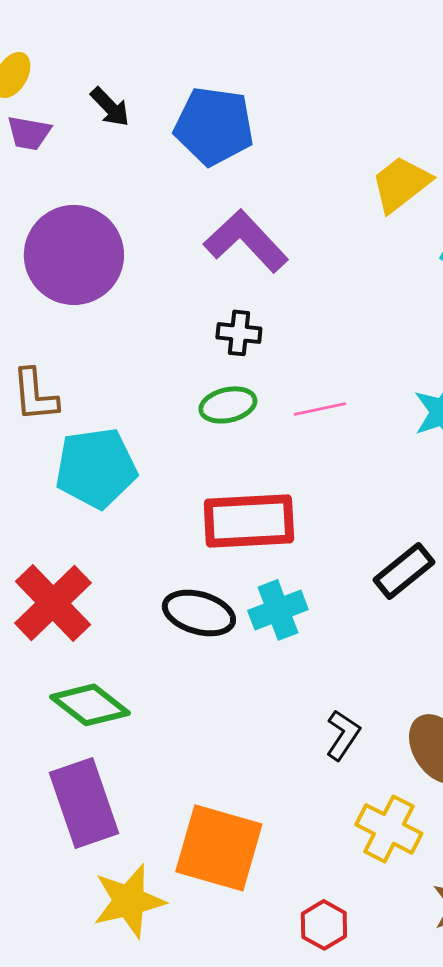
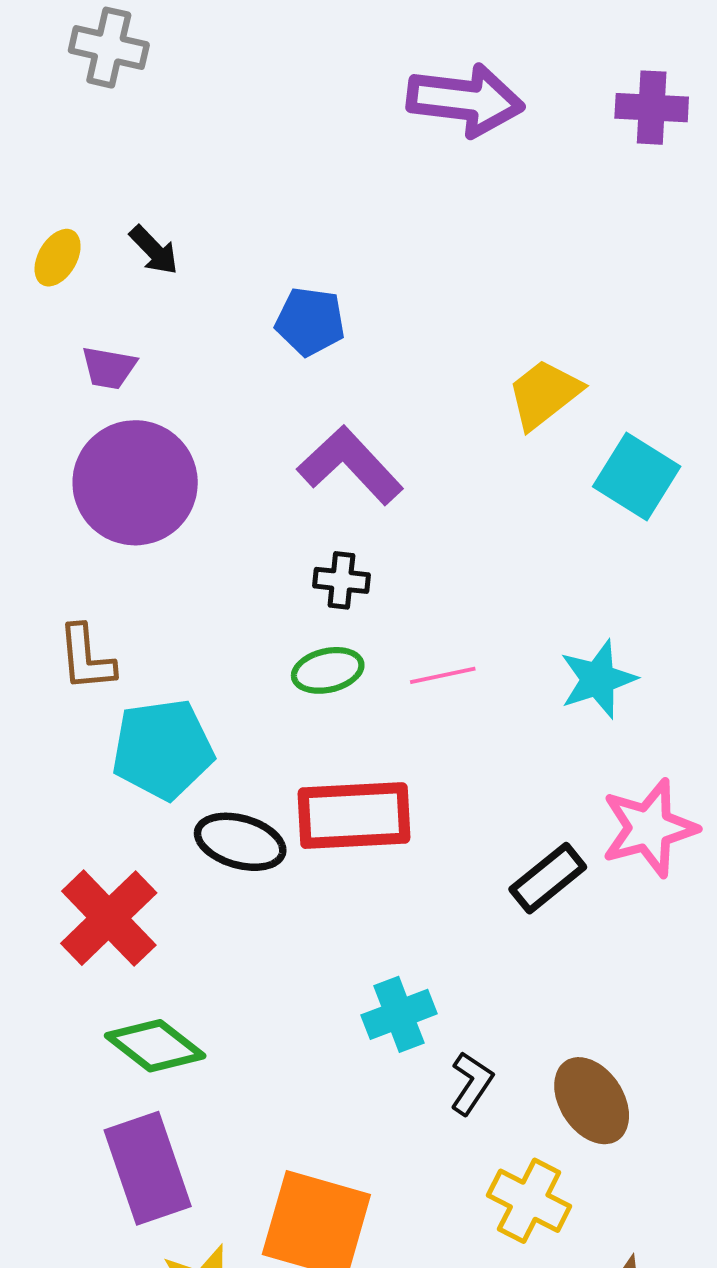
black arrow: (110, 107) -> (154, 250), moved
blue pentagon: (214, 126) -> (310, 321), size x0.7
purple trapezoid: (29, 133) -> (109, 368), moved
cyan cross: (278, 610) -> (399, 1014), moved
black ellipse: (199, 613) -> (240, 842), moved

